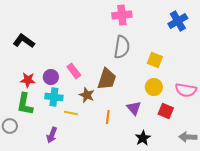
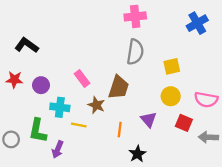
yellow square: (155, 60) -> (172, 66), turned -35
purple circle: (51, 77) -> (41, 85), moved
red star: (28, 80) -> (14, 80), moved
green L-shape: (25, 104) -> (38, 131), moved
gray arrow: (188, 137) -> (208, 137), moved
black star: (143, 138) -> (137, 154), moved

